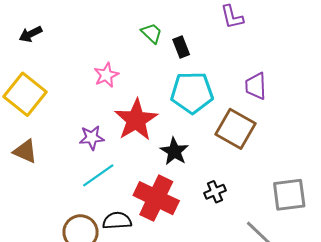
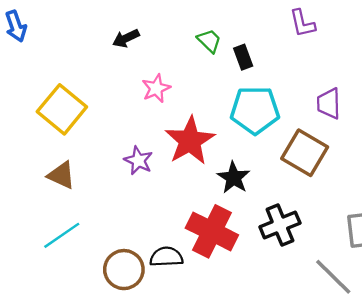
black arrow: (31, 34) -> (126, 38), moved
purple star: (92, 138) -> (138, 161), turned 30
cyan line: (98, 175) -> (62, 235), moved
black cross: (215, 192) -> (280, 225), size x1.6

